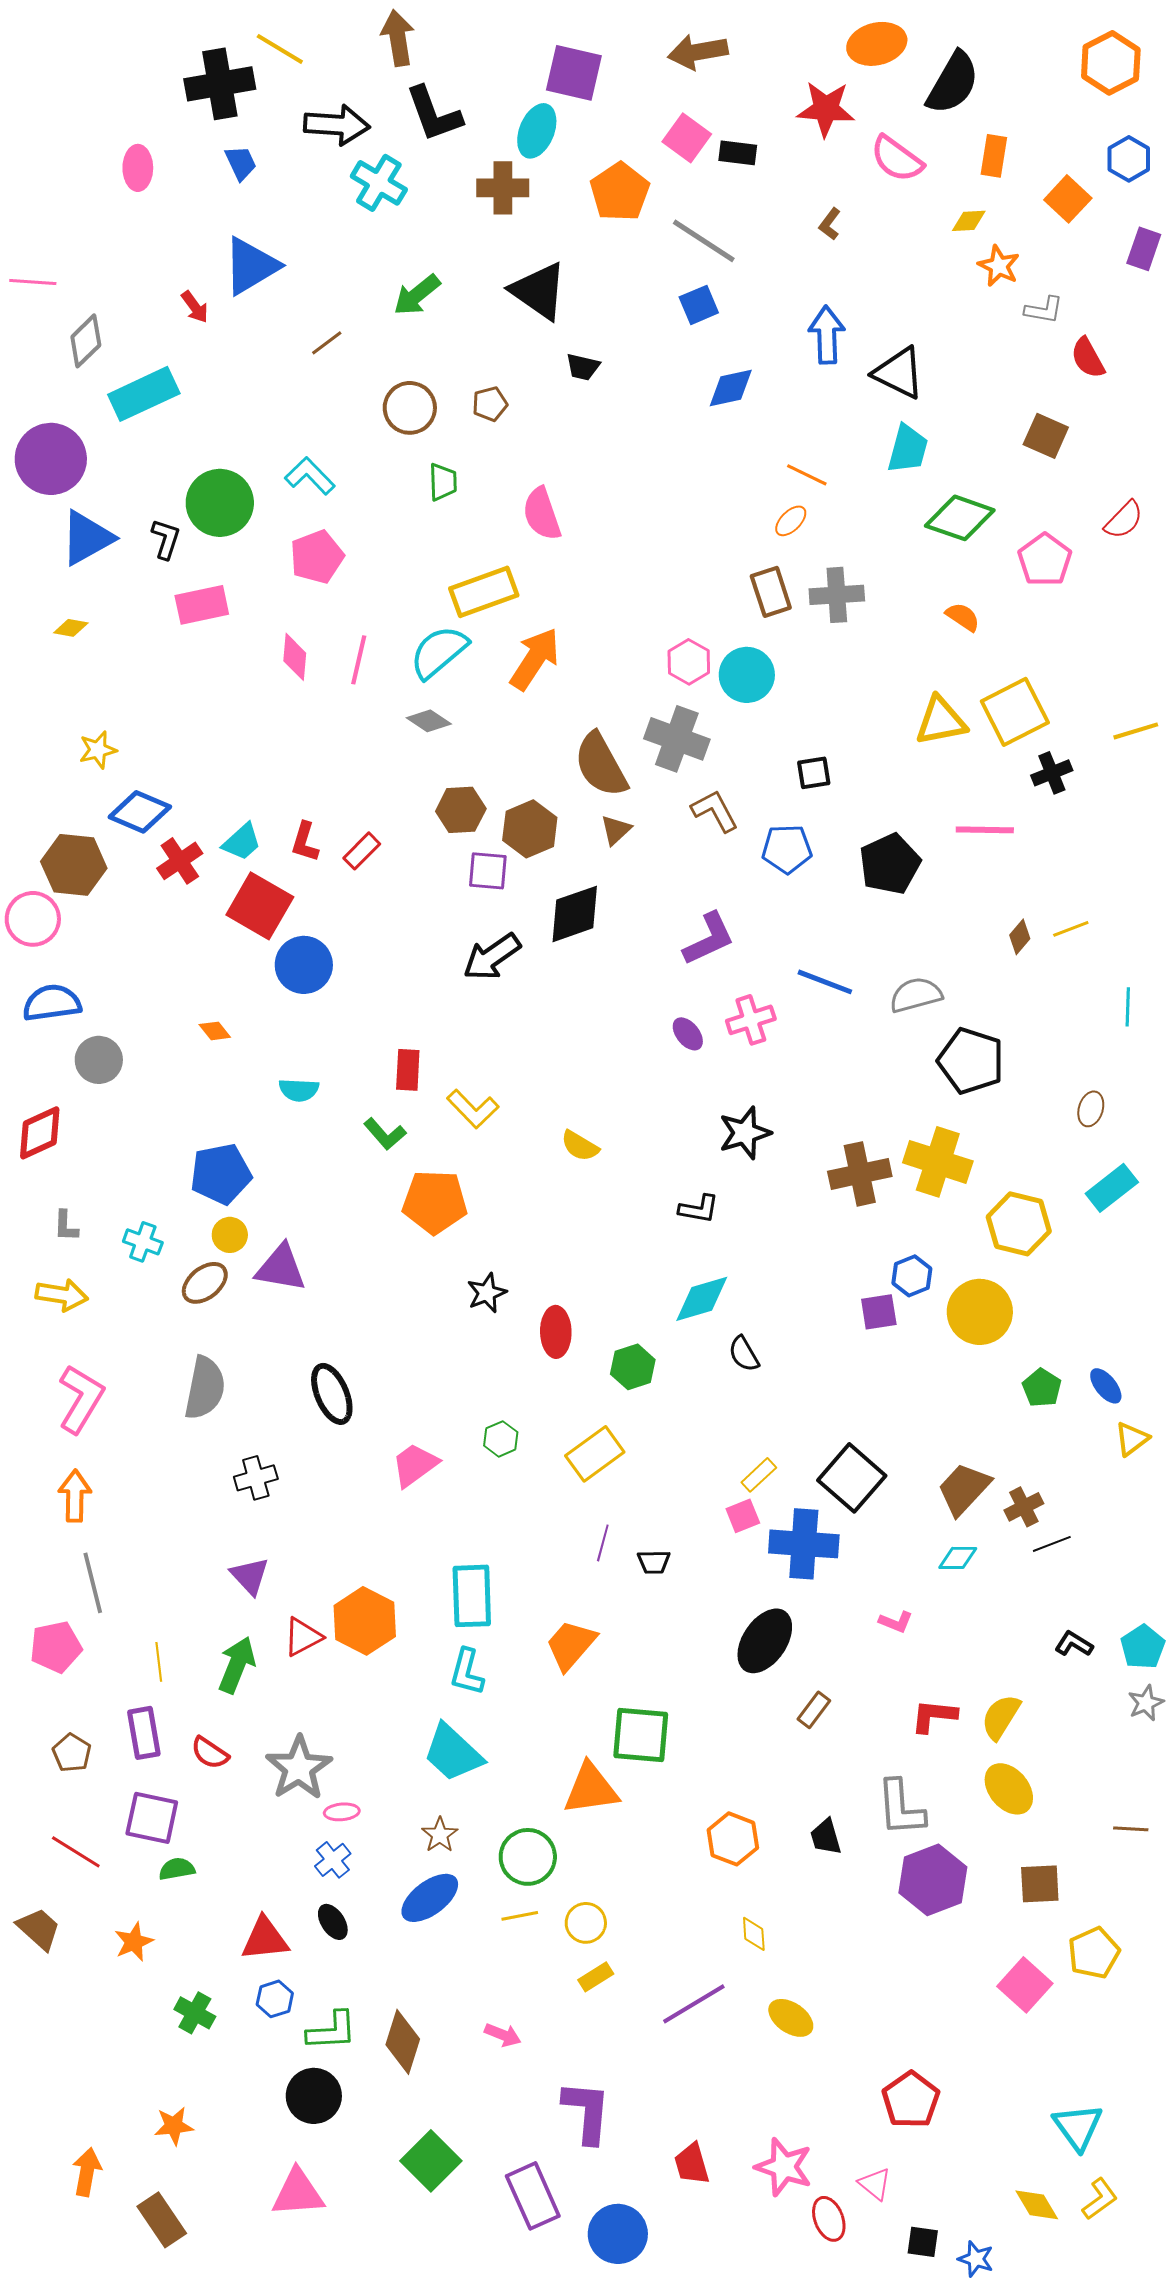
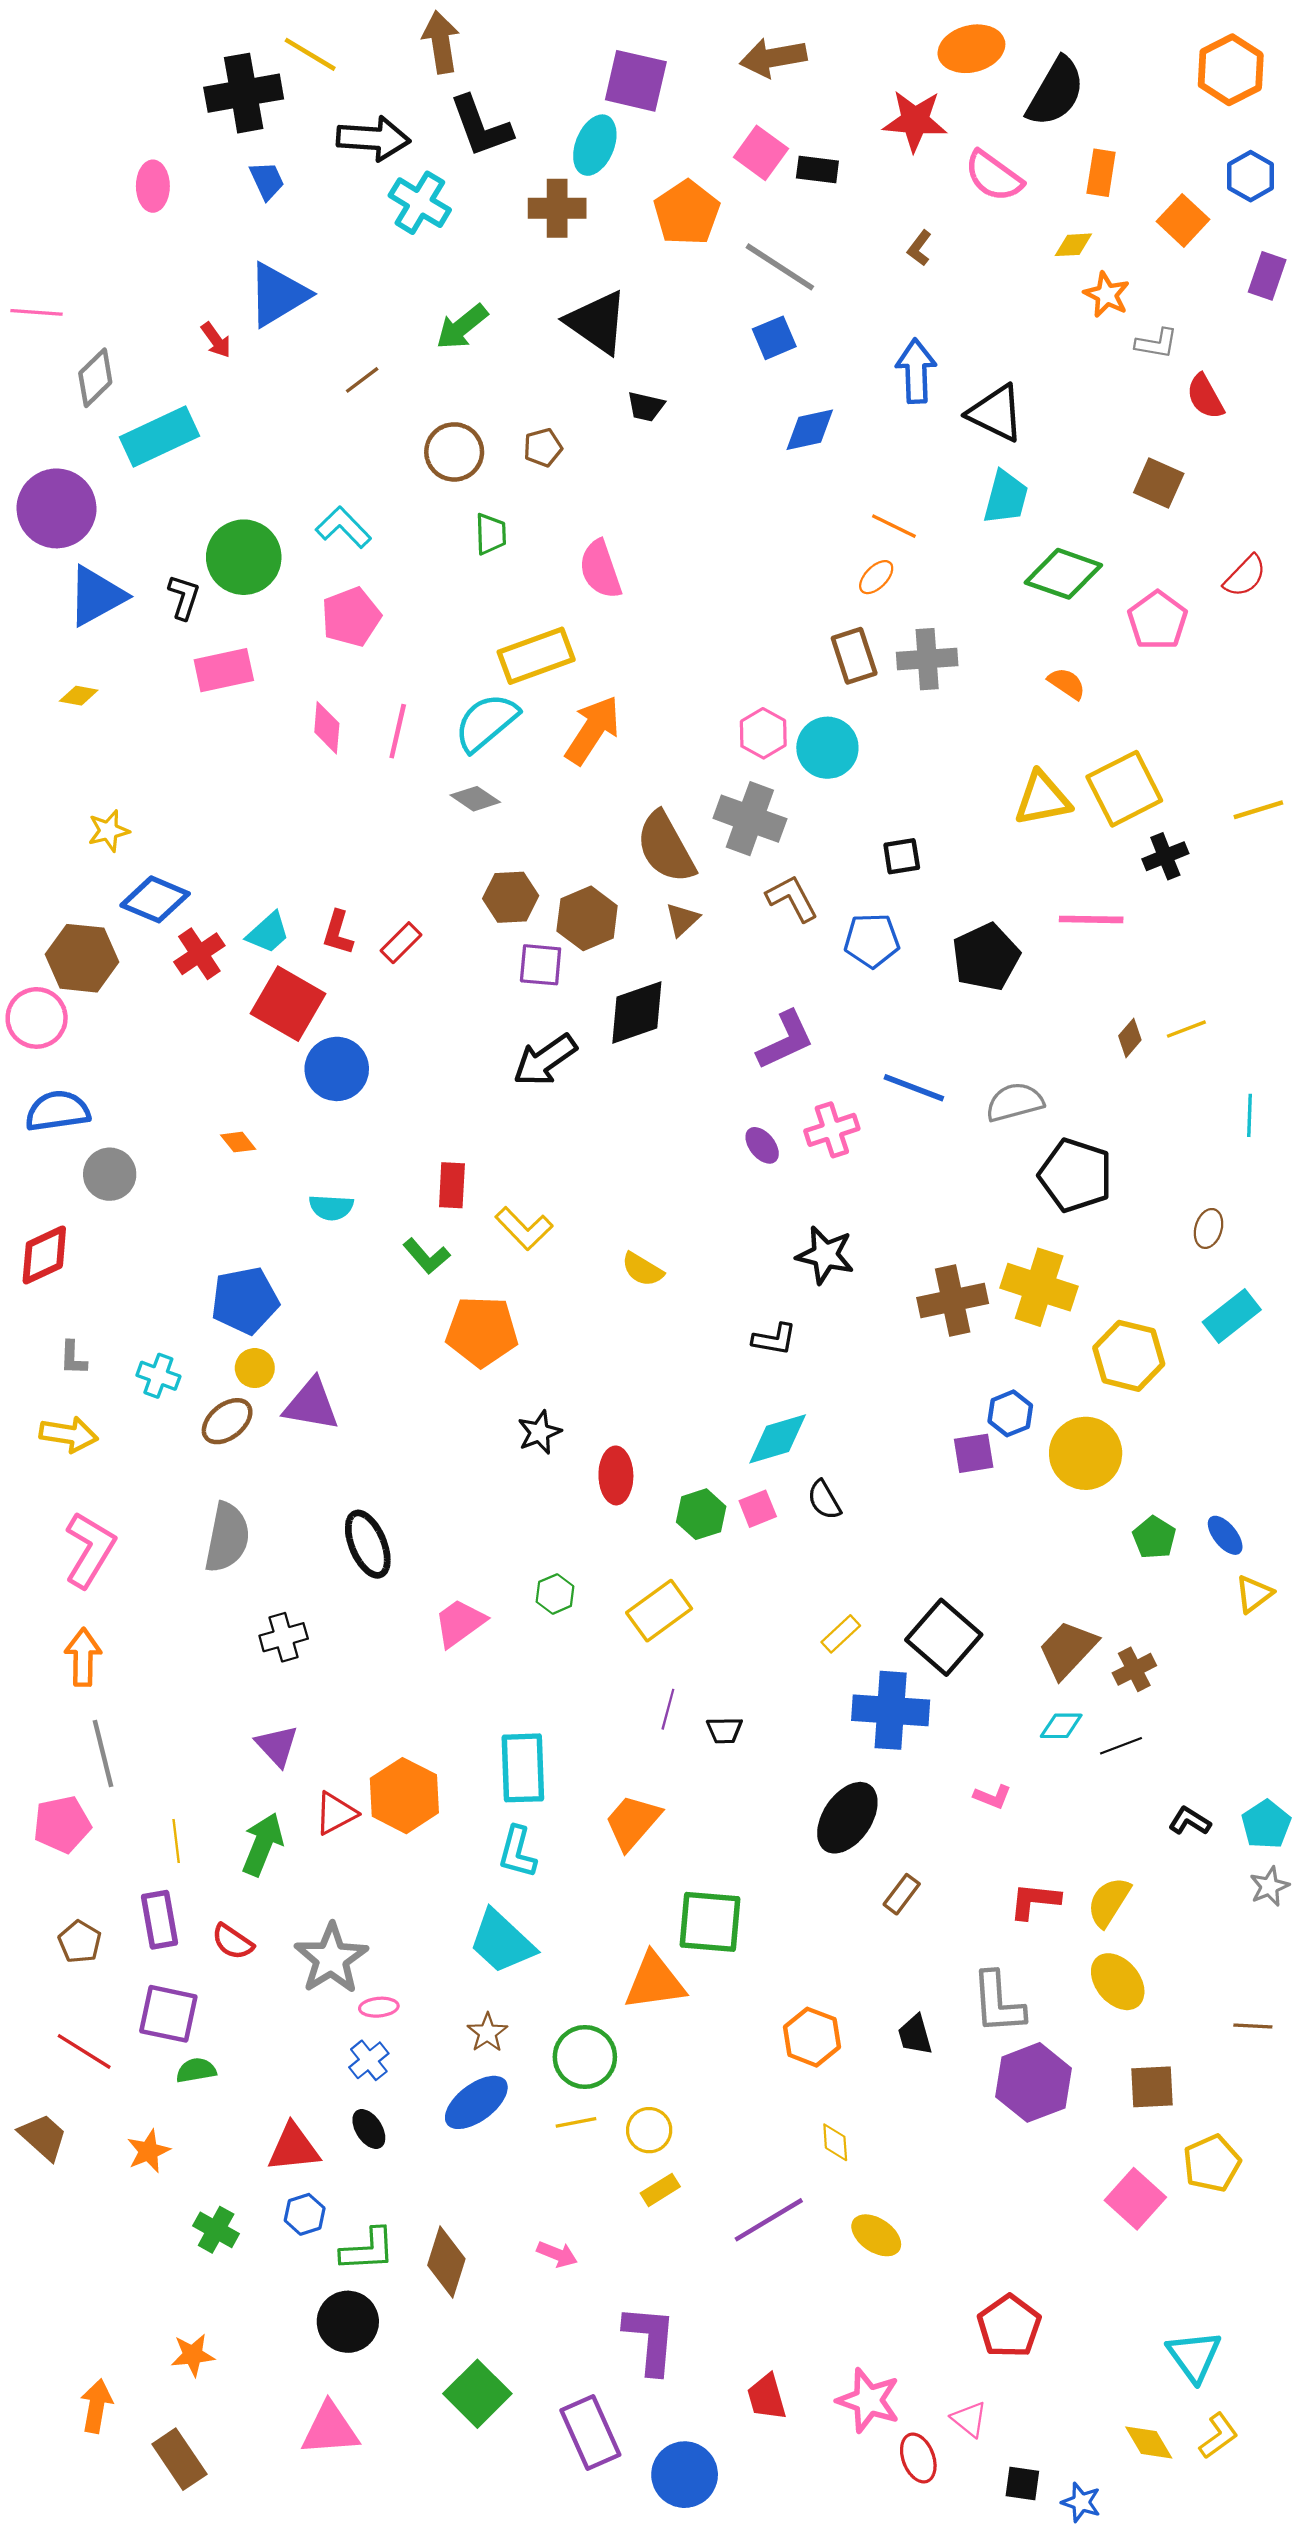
black star: (745, 1133) -> (825, 1255), turned 30
pink square: (743, 1516) -> (758, 1509), moved
black line: (1052, 1544) -> (1121, 1746), moved

